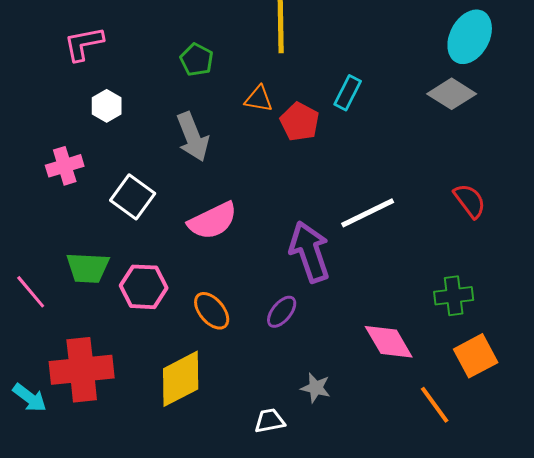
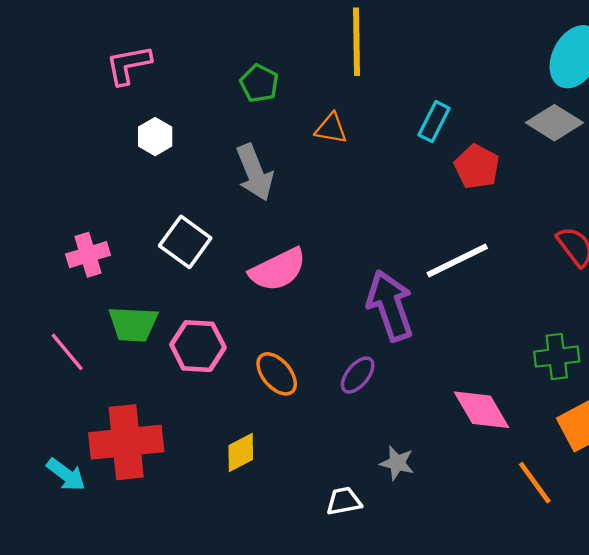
red pentagon: (300, 122) -> (477, 167), moved
pink cross: (65, 166) -> (88, 255), moved
yellow diamond: (181, 379) -> (241, 453), size x0.6

